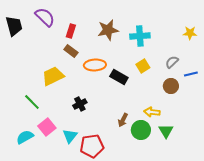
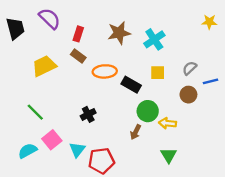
yellow star: (190, 33) -> (209, 22), moved
cyan cross: (140, 36) -> (154, 39), turned -30
yellow square: (143, 66) -> (158, 73), turned 32
yellow trapezoid: (53, 76) -> (44, 66), moved
green circle: (141, 130) -> (148, 111), moved
green triangle: (166, 131) -> (169, 155), moved

